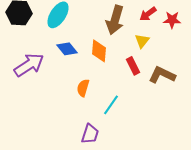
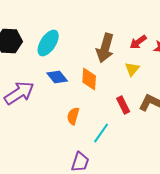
red rectangle: (133, 66) -> (123, 105), moved

